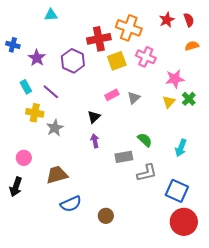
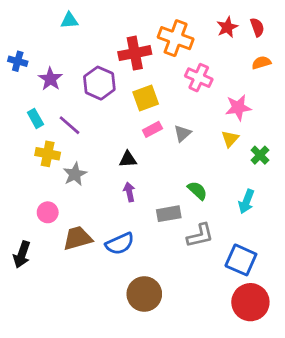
yellow square: (117, 61) -> (146, 98), moved
green cross: (189, 99) -> (260, 155), moved
black triangle: (94, 117) -> (128, 159), turned 40
pink circle: (24, 158) -> (48, 212), moved
blue semicircle: (71, 204) -> (120, 244), moved
brown circle: (106, 216) -> (144, 294), size x1.6

